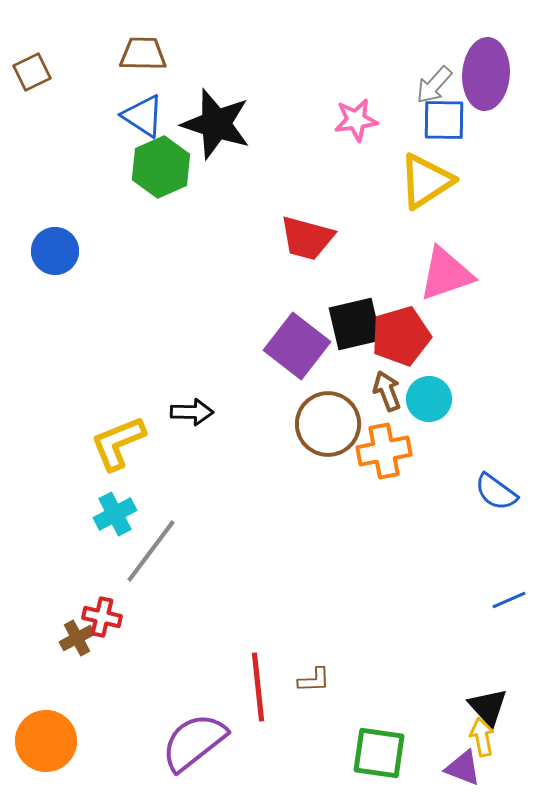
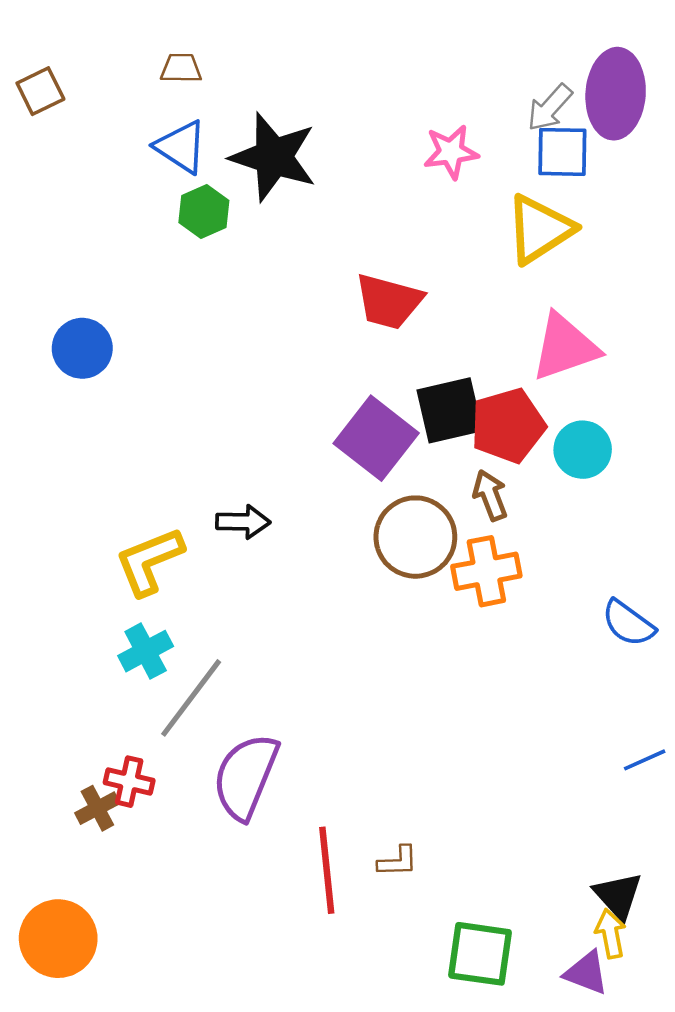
brown trapezoid: (143, 54) -> (181, 68), size x0.7
green hexagon: (161, 167) -> (204, 211), size x0.7
blue circle: (55, 251) -> (82, 348), moved
cyan circle: (429, 399) -> (583, 450), moved
purple semicircle: (194, 742) -> (246, 776), moved, turned -30

